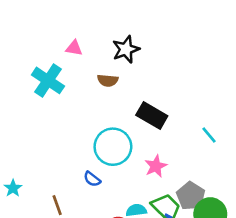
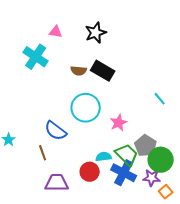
brown semicircle: (108, 80) -> (79, 71), moved
black rectangle: (152, 116) -> (103, 71), moved
blue semicircle: (92, 179) -> (56, 131), moved, size x1.6

